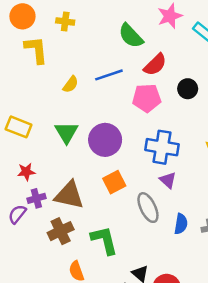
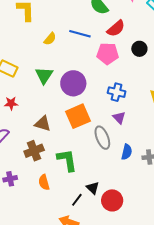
blue line: (109, 75) -> (80, 34), turned 30
blue cross: (162, 147) -> (117, 92), size x0.7
orange square: (114, 182) -> (78, 116), size x1.4
brown triangle: (69, 195) -> (43, 124), size x0.7
purple cross: (36, 198) -> (10, 179), moved

